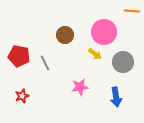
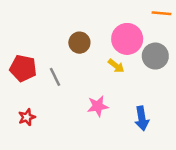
gray circle: (123, 62) -> (155, 56), moved

